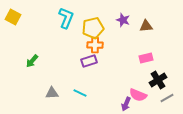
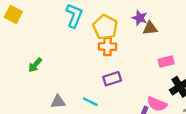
brown triangle: (146, 26) -> (150, 28), moved
yellow pentagon: (93, 28) -> (105, 27), turned -30
purple rectangle: (89, 61) -> (112, 79), moved

